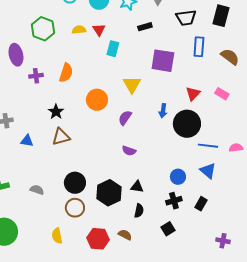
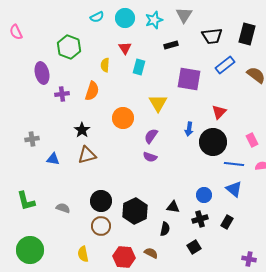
yellow semicircle: (79, 30) -> (105, 65), moved, turned -80
blue rectangle: (199, 47) -> (225, 65), turned 48
pink rectangle: (222, 94) -> (252, 140), moved, turned 32
purple semicircle: (129, 151) -> (150, 157), moved
black triangle: (137, 187) -> (173, 207), moved

